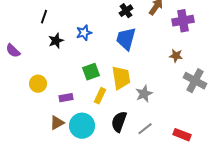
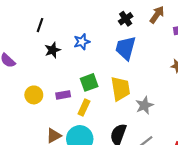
yellow rectangle: (100, 96) -> (84, 107), moved
purple rectangle: (66, 98) -> (63, 95), moved

